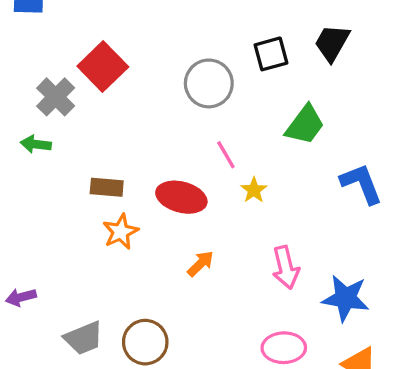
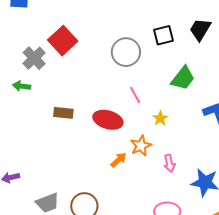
yellow star: (254, 190) -> (160, 118), moved
orange star: (121, 232) -> (141, 146), moved
pink arrow: (286, 267) -> (169, 163), size x0.7

